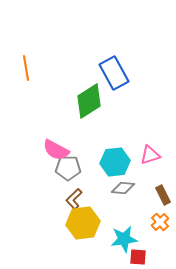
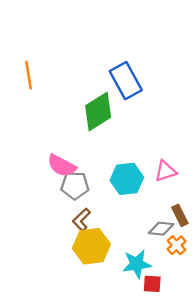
gray diamond: (123, 188) -> (161, 229), moved

